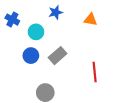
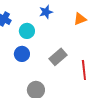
orange triangle: (91, 20) -> (80, 19), turned -32
gray rectangle: (58, 56) -> (58, 57), moved

